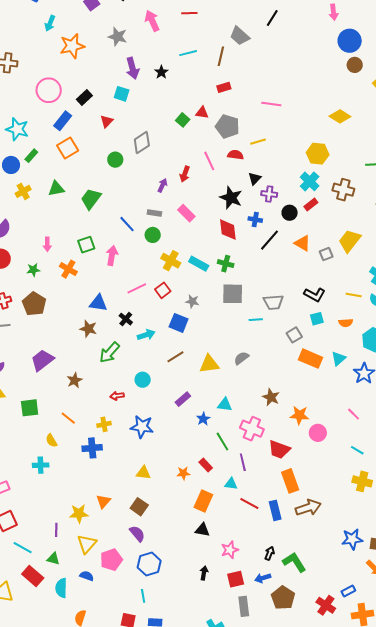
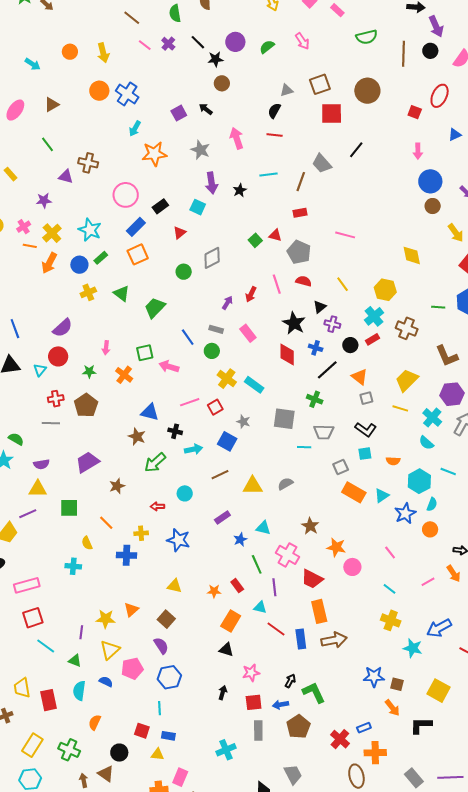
yellow diamond: (340, 116) -> (412, 255), turned 40
yellow line: (258, 142) -> (343, 284), moved, turned 63
green triangle: (56, 189) -> (122, 293), turned 42
gray square: (326, 254) -> (366, 398), moved
pink arrow: (112, 256) -> (169, 367), turned -90
green cross: (226, 264) -> (315, 399), moved
yellow line: (354, 295) -> (400, 408), moved
black cross: (126, 319) -> (175, 431), turned -32
red rectangle: (33, 576) -> (48, 700), moved, turned 30

